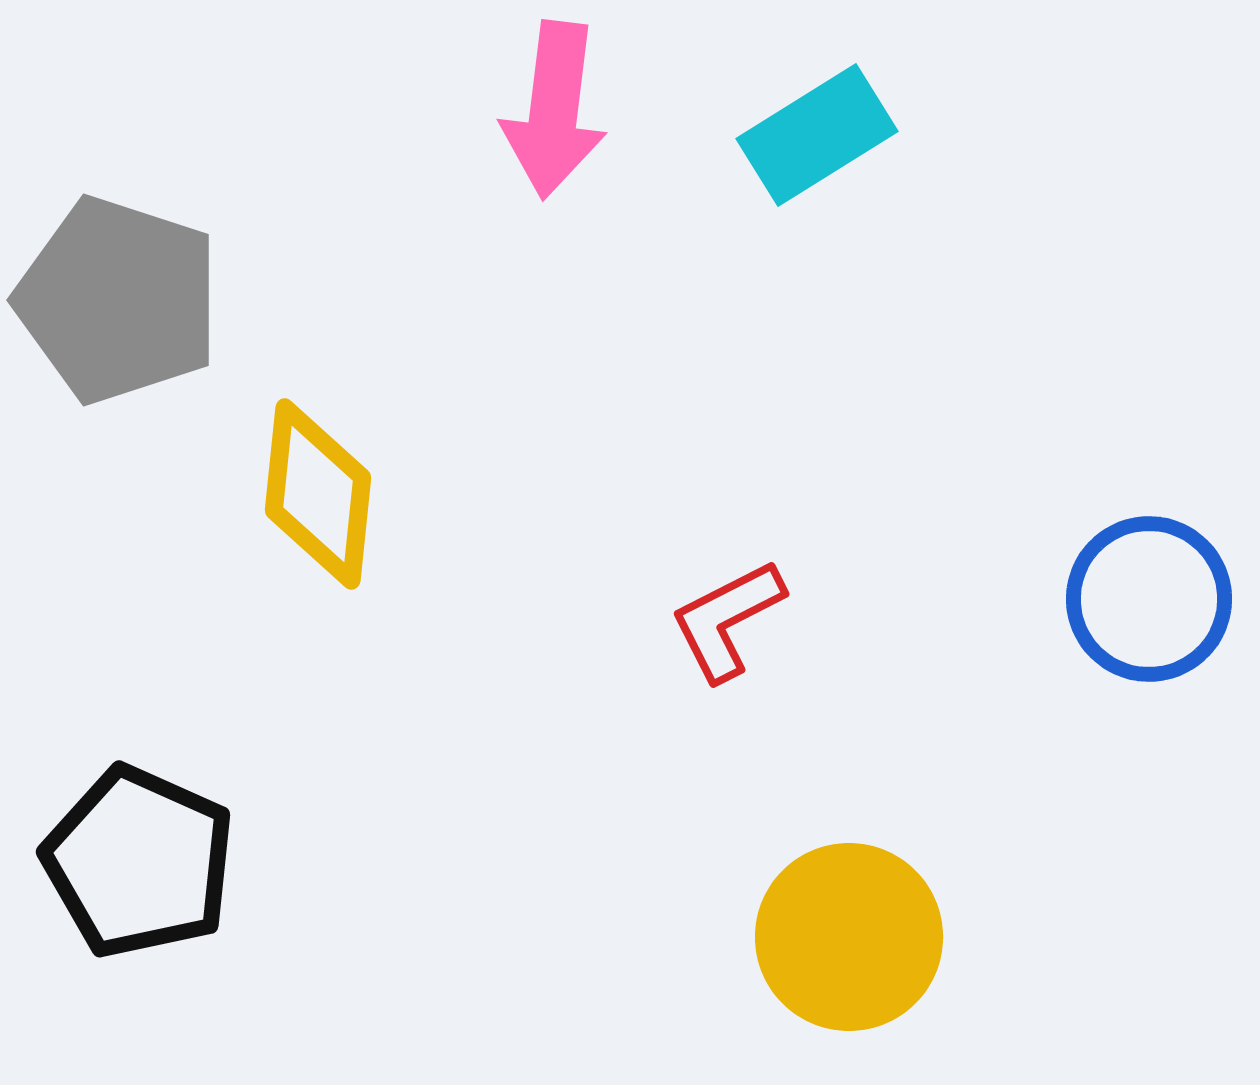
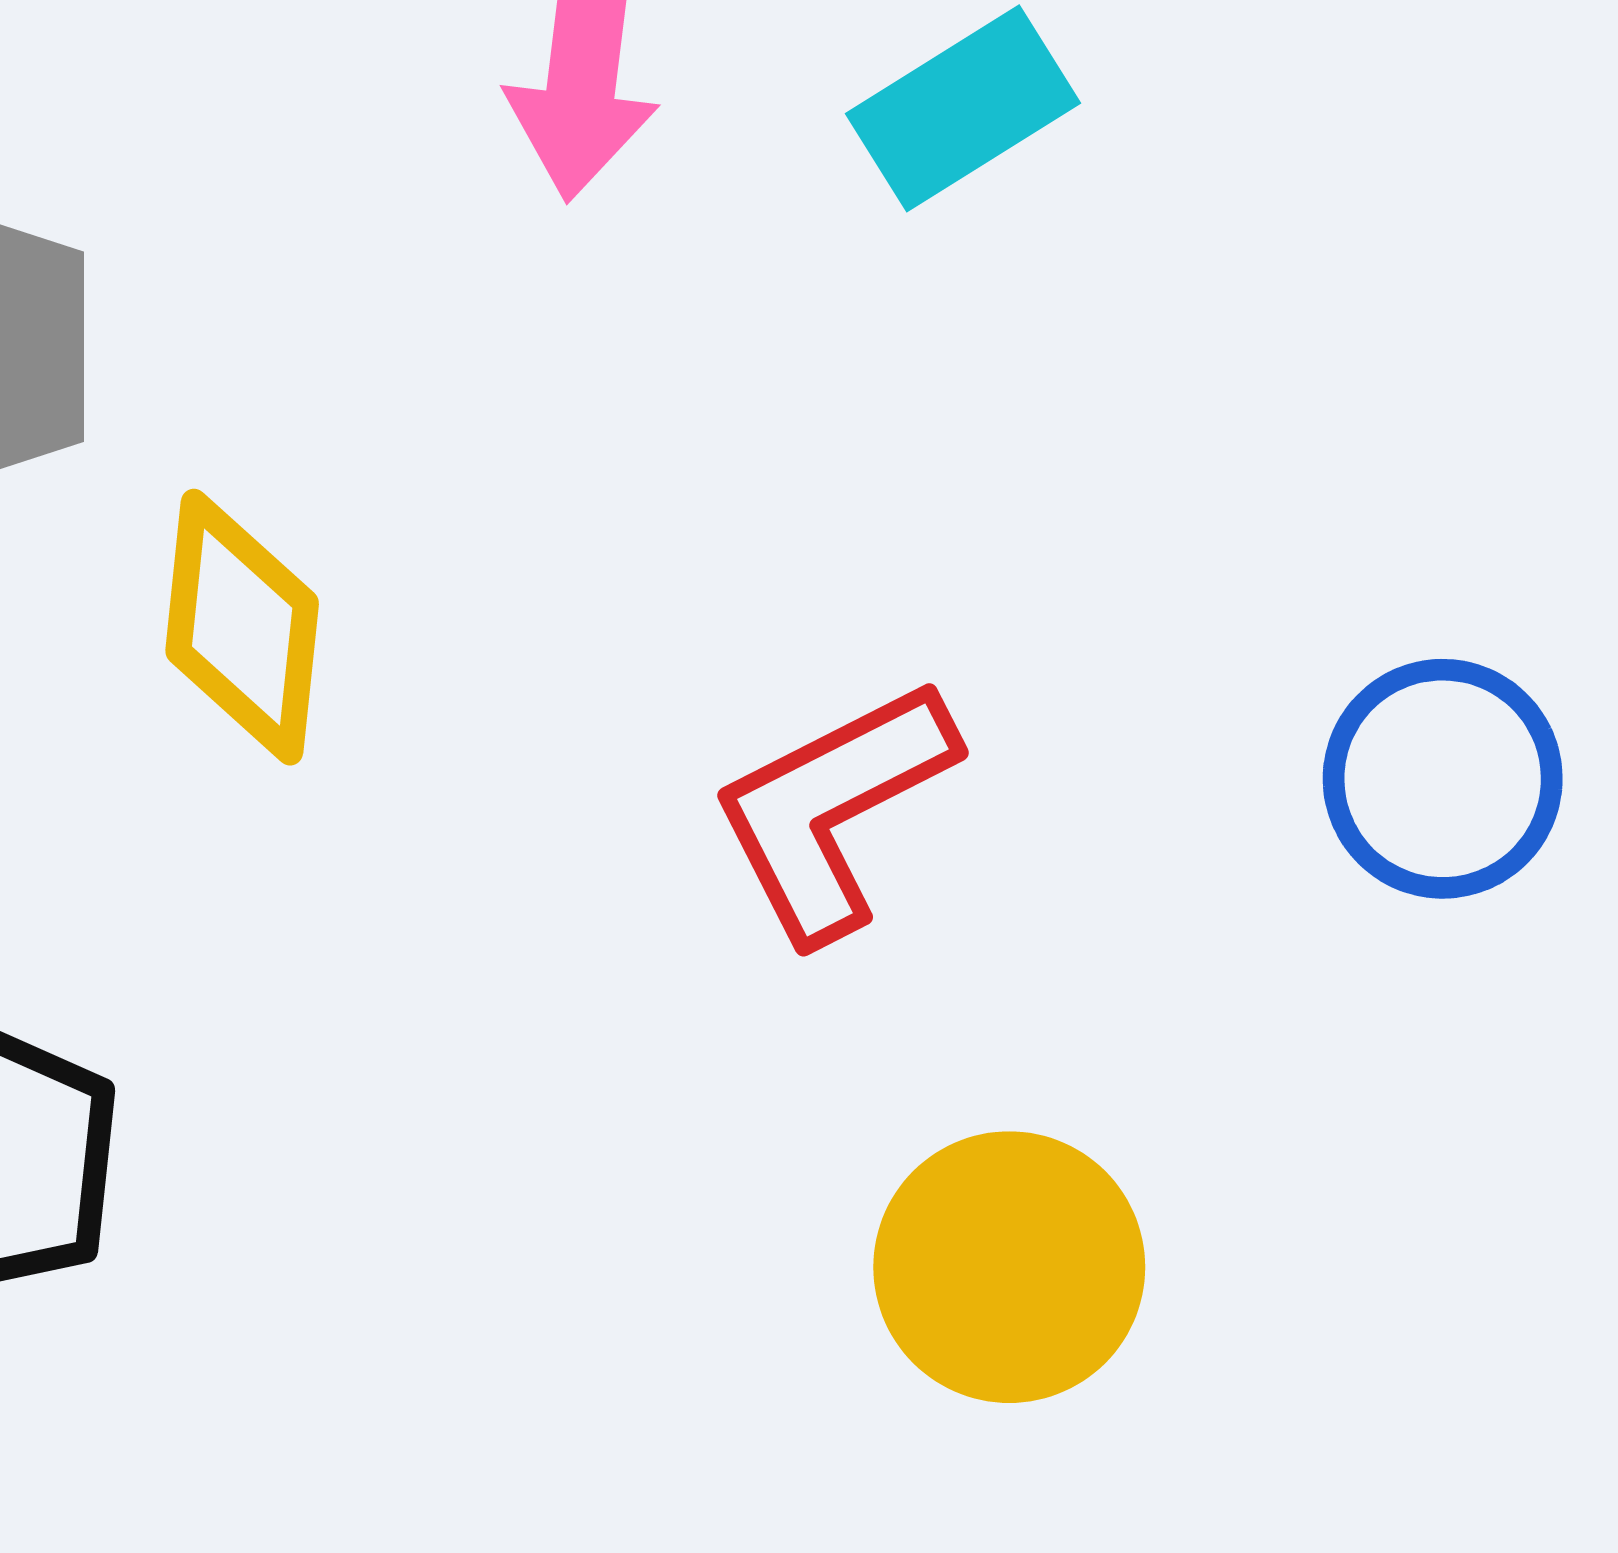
red L-shape: (727, 620) -> (833, 809), size x1.5

